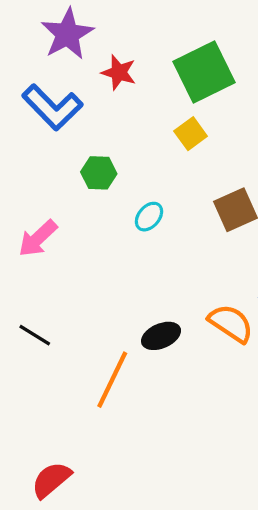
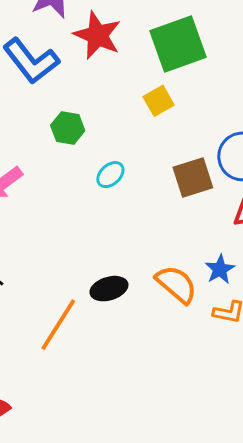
red star: (119, 72) -> (97, 35), size x1.4

